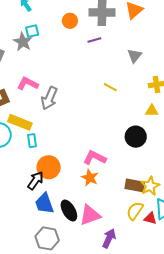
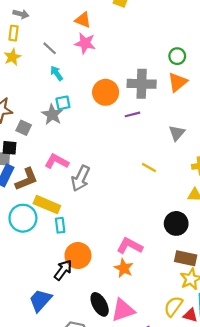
orange circle: (70, 21) -> (106, 92), size x1.5
brown rectangle: (135, 185) -> (186, 258), moved
blue trapezoid: (44, 203) -> (40, 300), moved, turned 60

